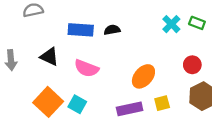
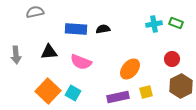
cyan cross: (171, 24) -> (154, 24), turned 35
black triangle: (49, 57) -> (49, 52), turned -30

